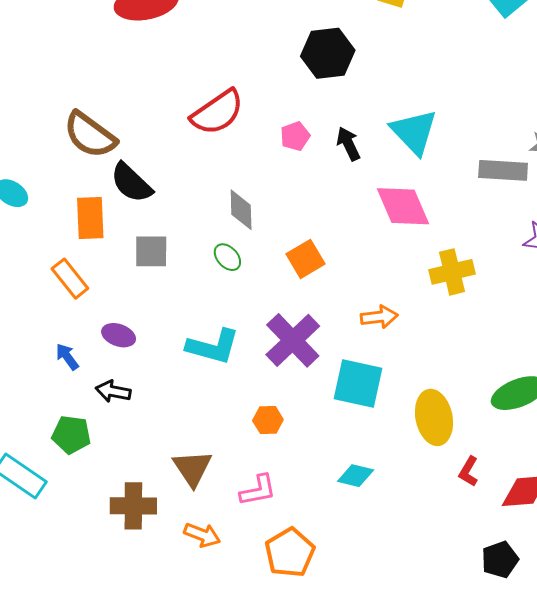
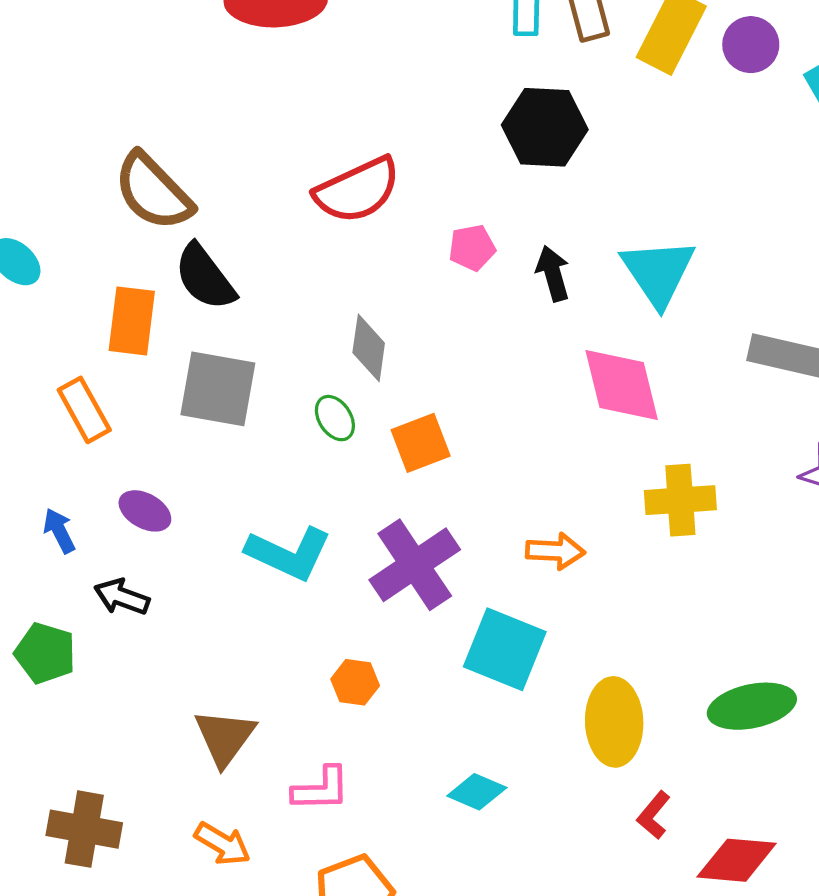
gray square: (151, 251) -> (218, 389), size x1.4
orange square: (306, 259) -> (421, 443), moved
brown cross: (133, 506) -> (84, 829), moved

